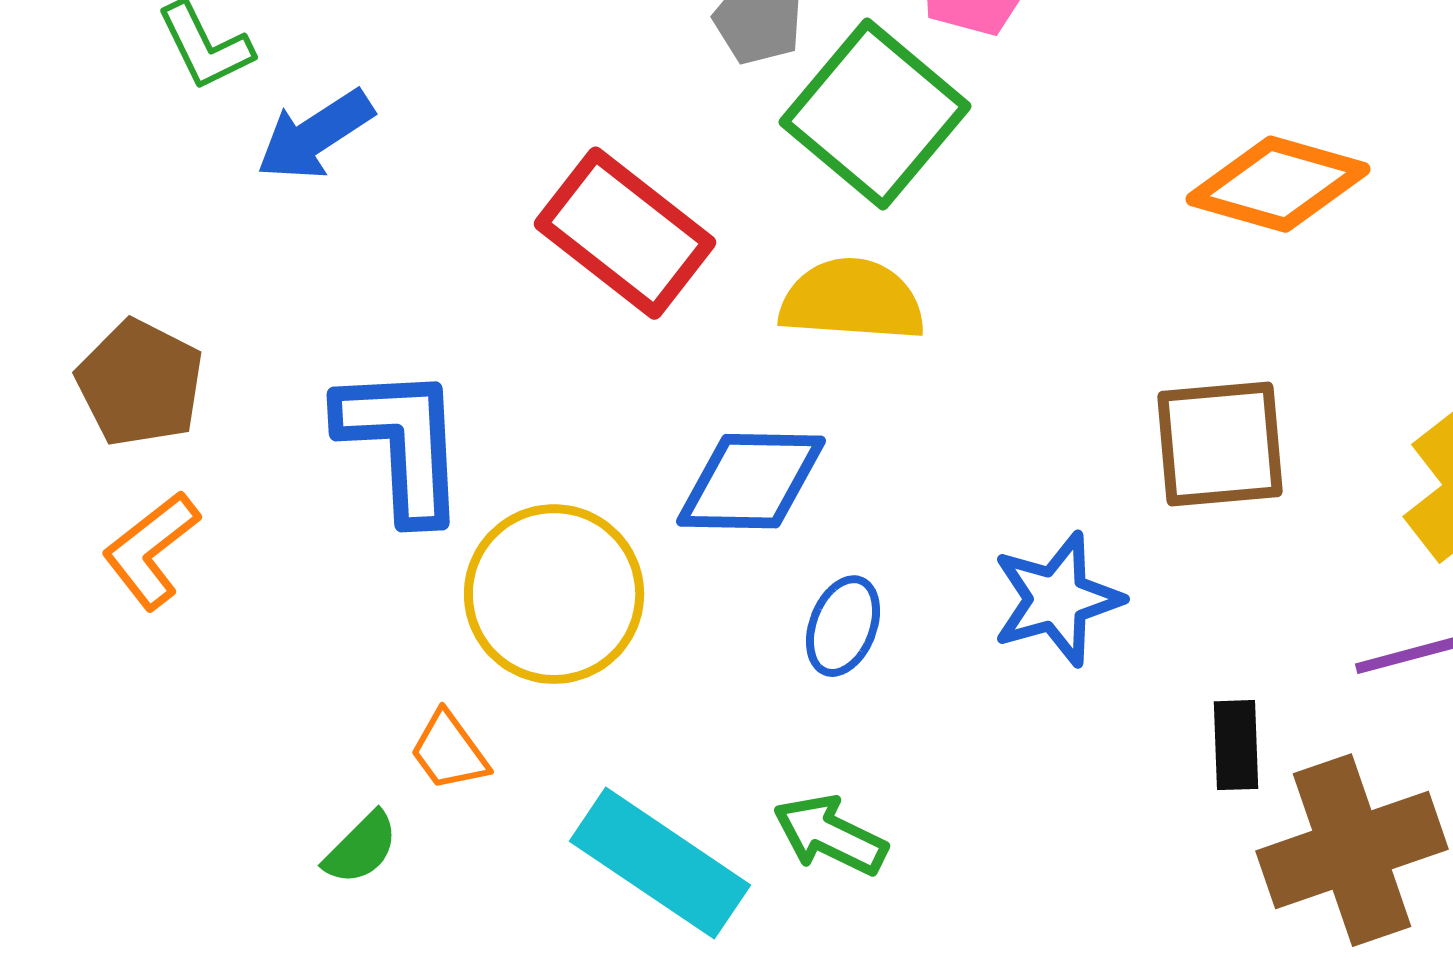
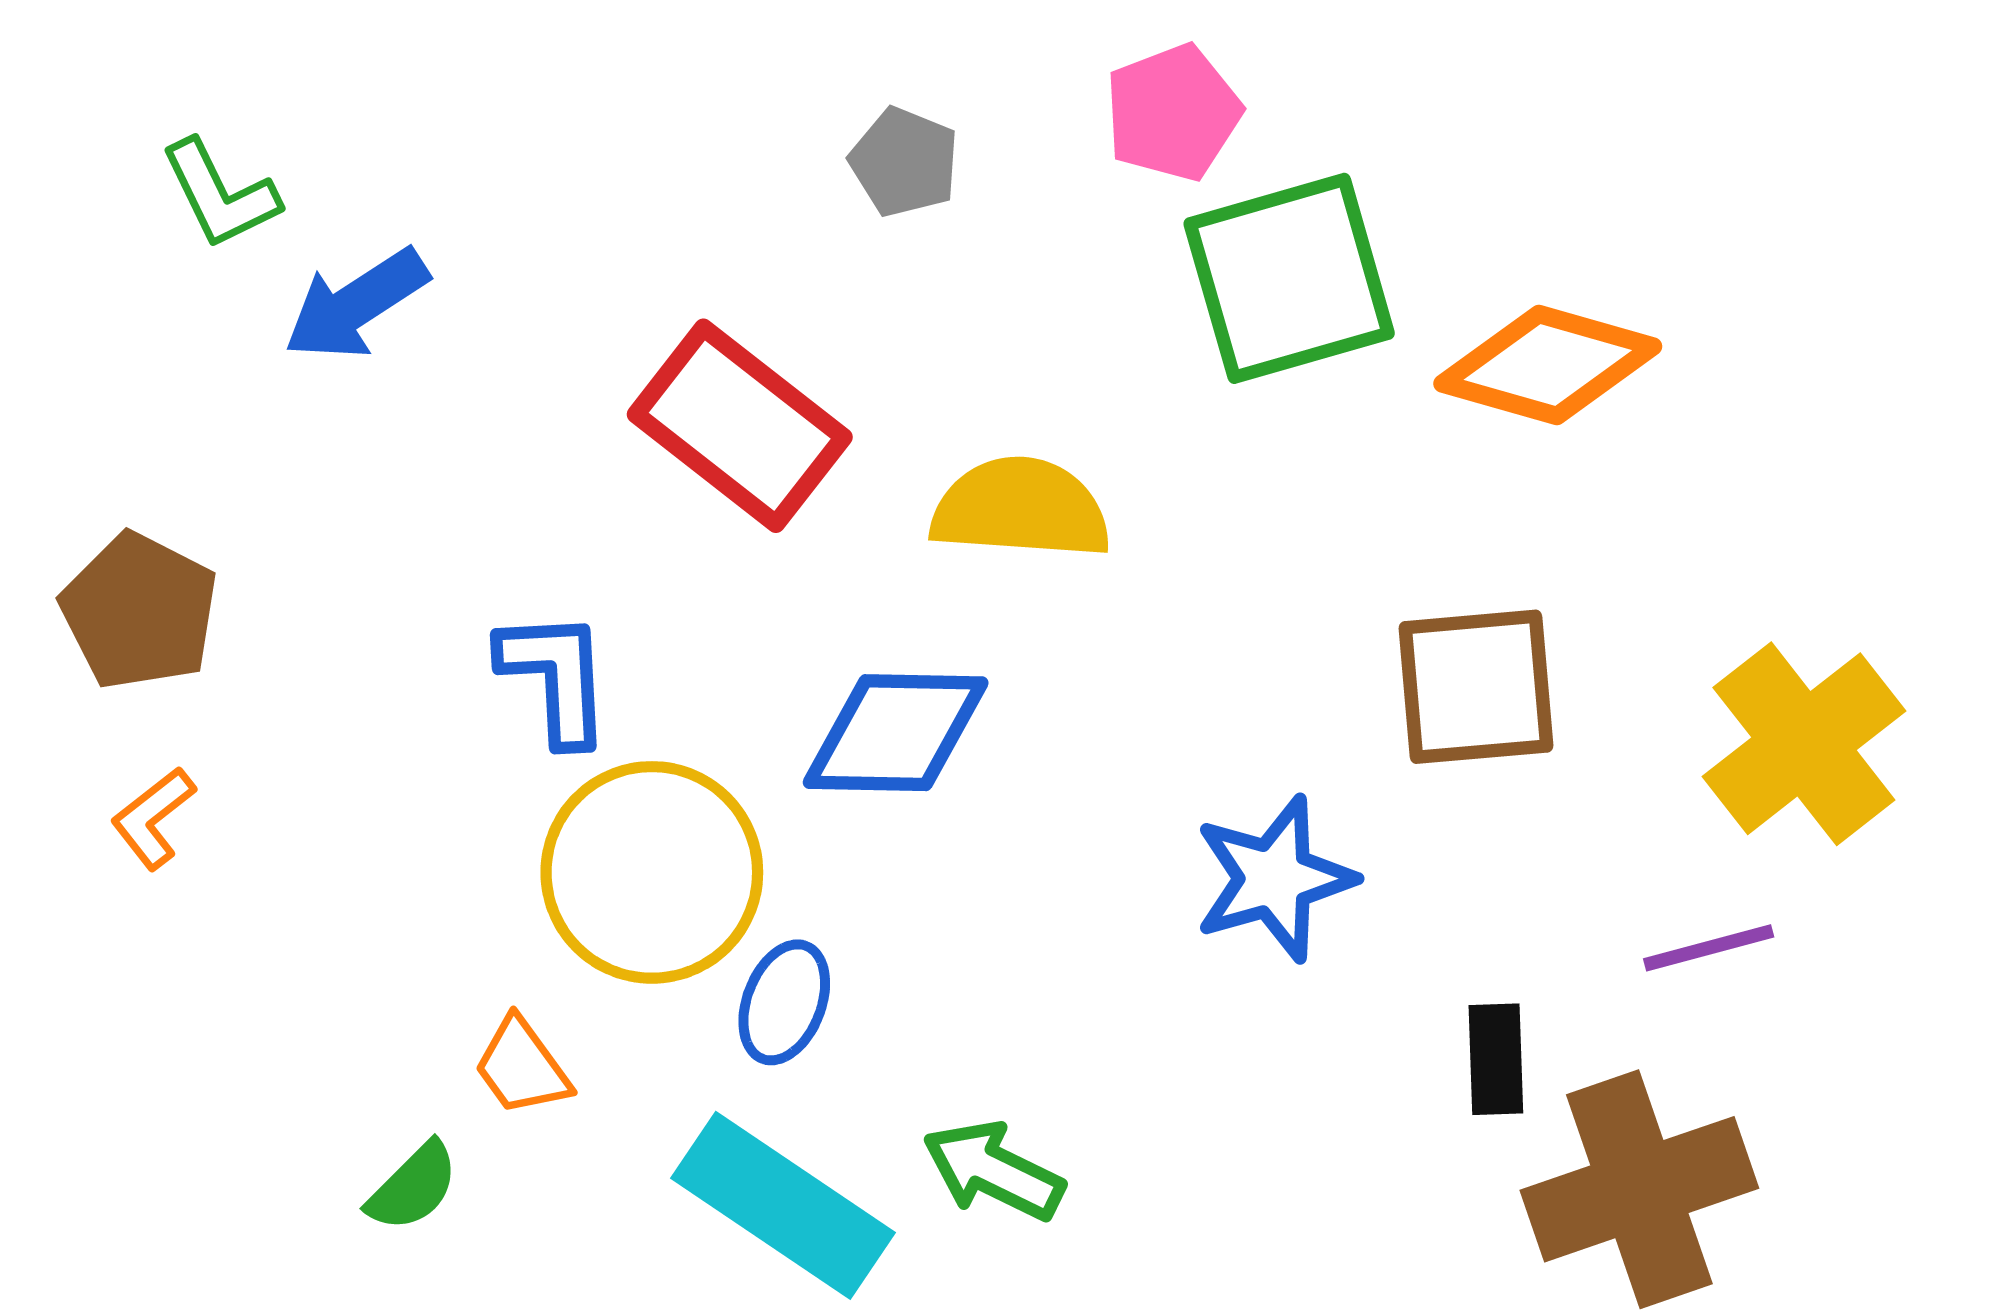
green square: (875, 114) -> (1289, 278), moved, turned 34
blue L-shape: (402, 443) -> (555, 677), moved, size x0.7
orange L-shape: (151, 550) -> (153, 818), size x0.7
blue ellipse: (843, 626) -> (784, 1002), moved

